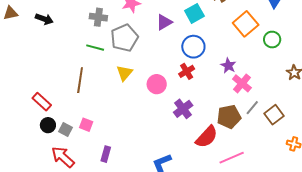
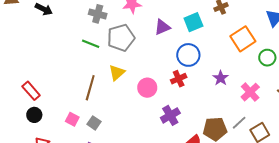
brown line: (80, 80) -> (90, 88), moved
pink cross: (242, 83) -> (250, 92), moved
gray square: (65, 130) -> (94, 123), moved

